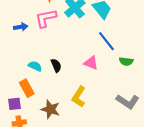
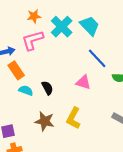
orange rectangle: (27, 88) -> (16, 70), moved
brown star: (50, 109) -> (45, 121), moved

